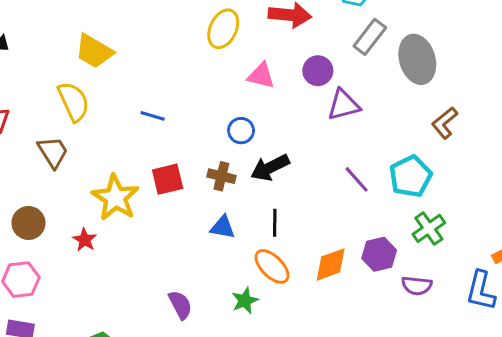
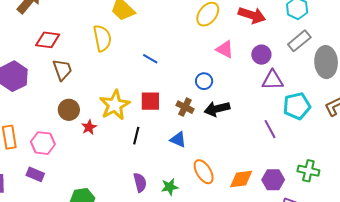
brown trapezoid: (53, 152) -> (62, 70), moved
cyan pentagon: (410, 176) -> (297, 106), moved
brown circle: (28, 223) -> (69, 110), moved
black line: (275, 223) -> (136, 136), moved
green cross: (429, 228) -> (308, 171), turned 35
green star: (245, 301) -> (170, 187), moved

